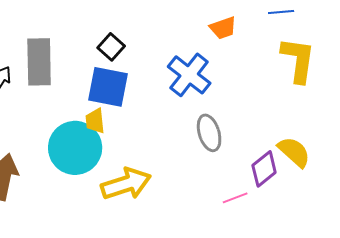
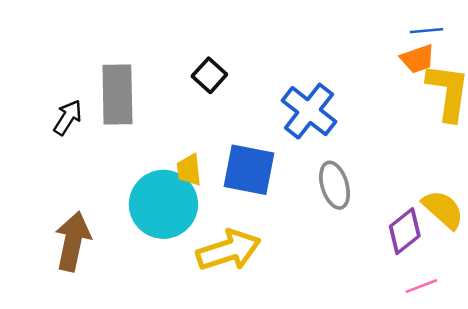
orange trapezoid: (223, 28) -> (418, 59), moved
blue square: (108, 87) -> (249, 170), moved
pink line: (235, 198) -> (421, 286), moved

